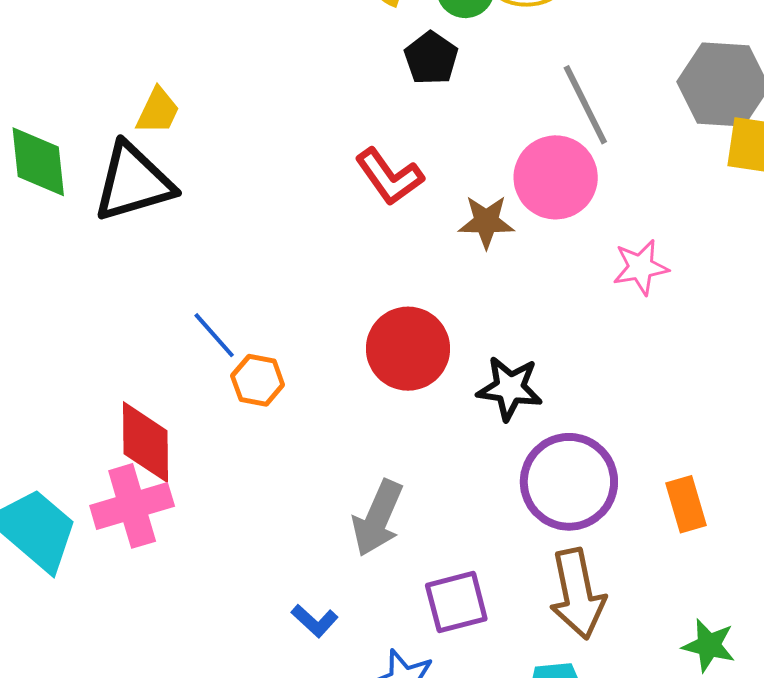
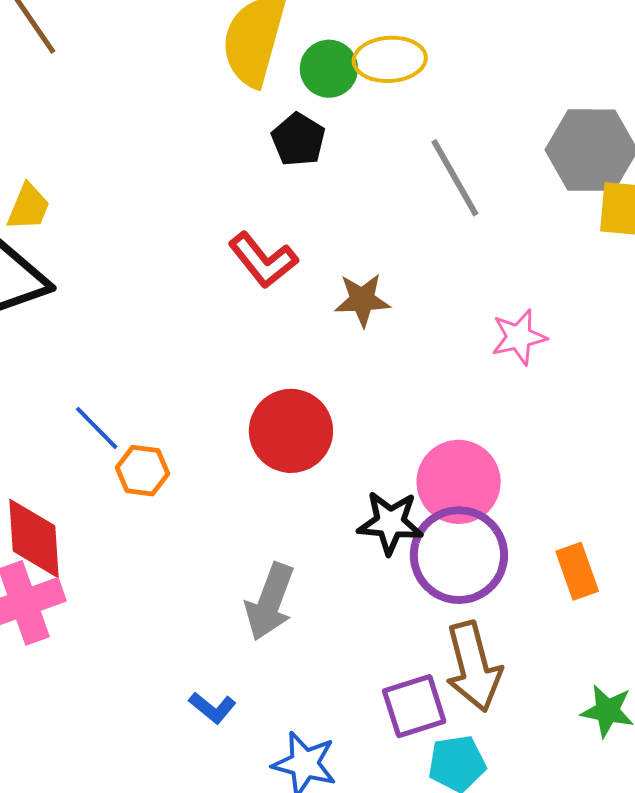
pink circle: (556, 177) -> (459, 482), moved
black star: (510, 388) -> (390, 523), moved
purple square: (456, 602) -> (414, 706), moved

